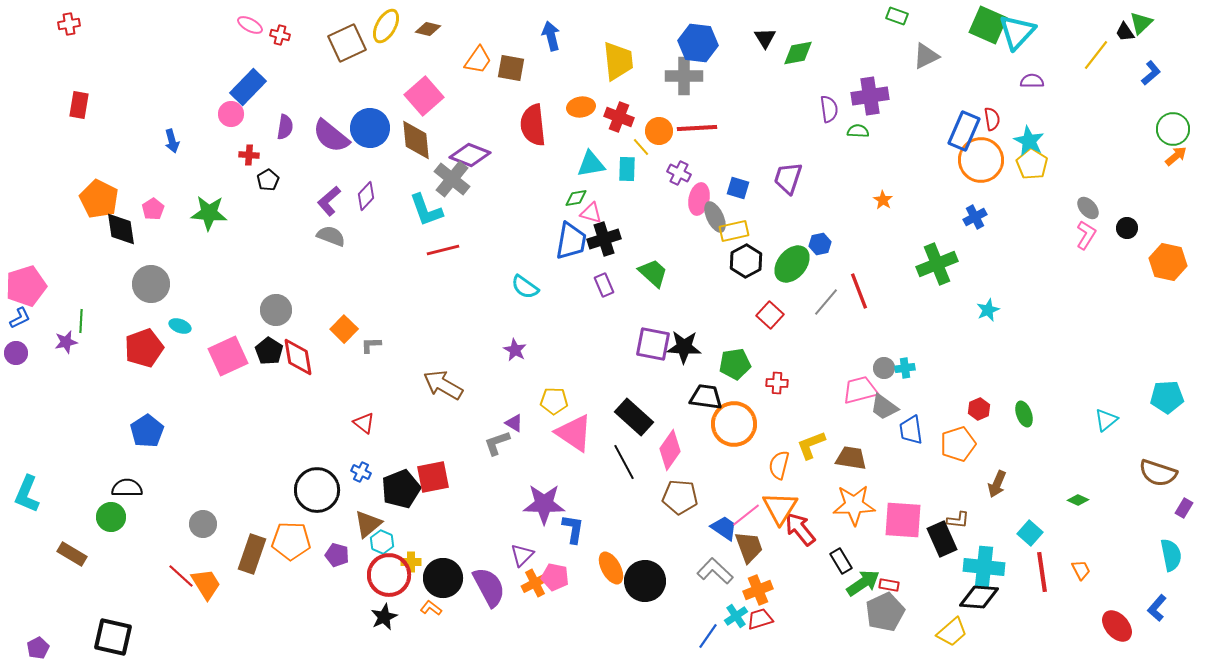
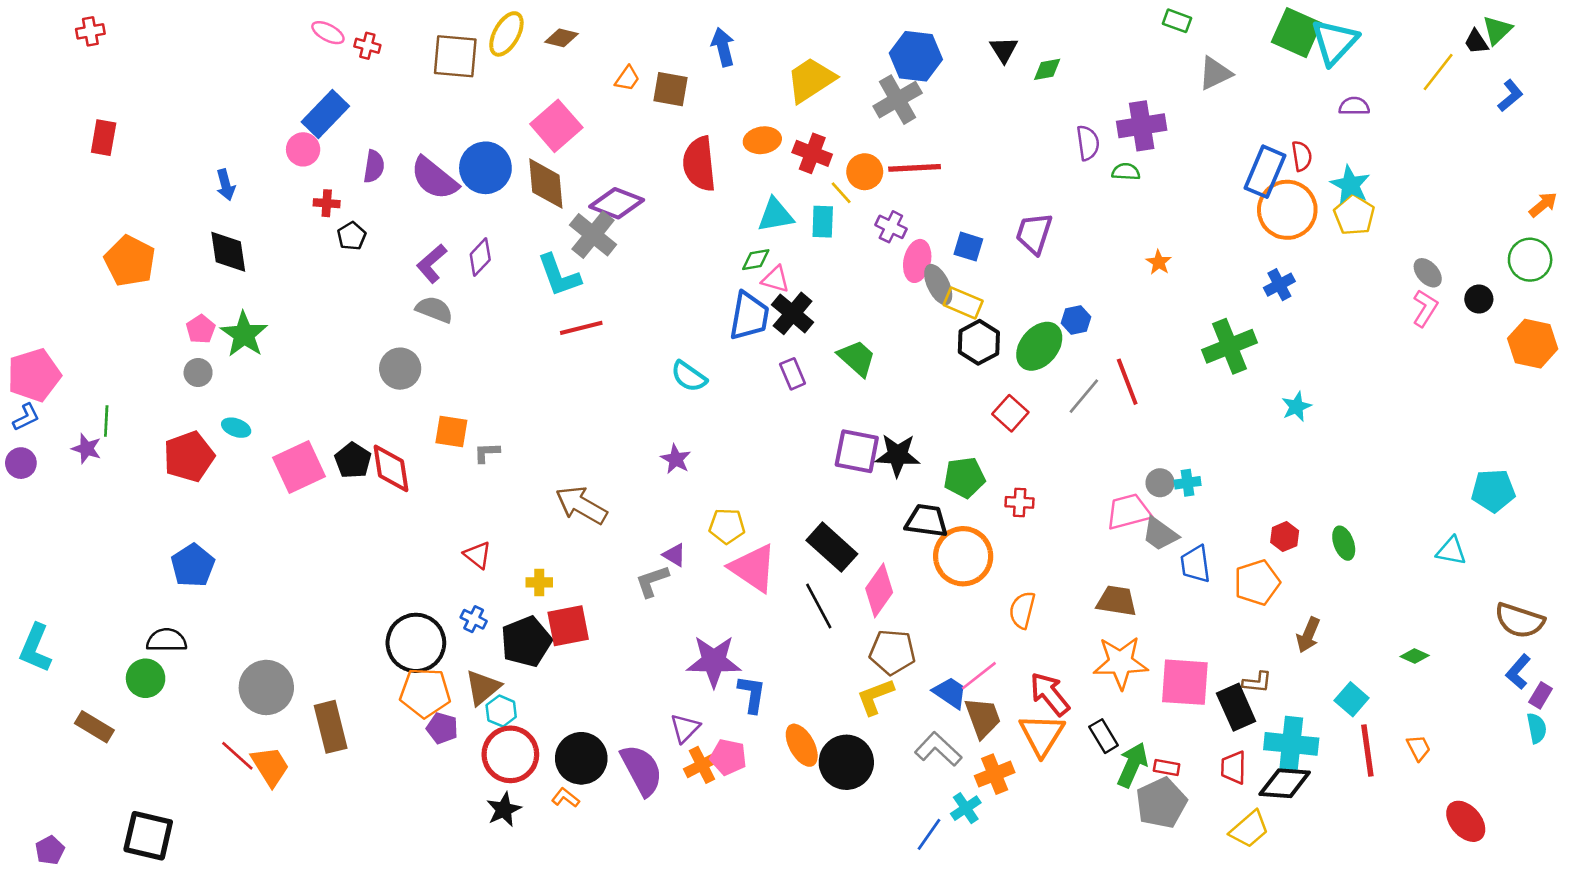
brown square: (347, 43) -> (455, 56), turned 30
green diamond: (798, 53) -> (1047, 69), size x0.7
orange trapezoid: (478, 60) -> (627, 79), size x0.7
yellow trapezoid: (618, 61) -> (811, 80), turned -117
gray cross: (684, 76) -> (898, 100), turned -30
green circle: (1173, 129) -> (1530, 260), moved
pink pentagon: (153, 209) -> (201, 329), moved
green star: (209, 213) -> (244, 334), moved, turned 30
black diamond: (121, 229) -> (228, 252), moved
yellow rectangle: (734, 231) -> (963, 303), turned 36
black cross: (604, 239) -> (793, 313), turned -32
gray circle: (151, 284) -> (198, 373), size x0.6
gray circle: (276, 310) -> (400, 369), moved
orange square: (344, 329) -> (451, 432), turned -36
purple star: (66, 342) -> (87, 449), turned 30
cyan pentagon: (1167, 397) -> (1493, 491), moved
cyan triangle: (1106, 420) -> (1451, 551), turned 50
yellow L-shape: (811, 445) -> (875, 697), moved
orange triangle: (780, 508) -> (1042, 735), moved
purple rectangle: (1184, 508) -> (1541, 695), moved
gray circle: (203, 524) -> (266, 687), size x1.5
orange pentagon: (291, 541) -> (425, 693), moved
brown rectangle: (252, 554) -> (331, 727), turned -33
cyan semicircle: (1171, 555) -> (1537, 728), size x0.7
yellow cross: (411, 562) -> (539, 582), moved
green arrow: (863, 583) -> (1132, 765), turned -32
blue L-shape: (1157, 608) -> (1518, 672), moved
red trapezoid: (760, 619) -> (1233, 768), moved, turned -72

